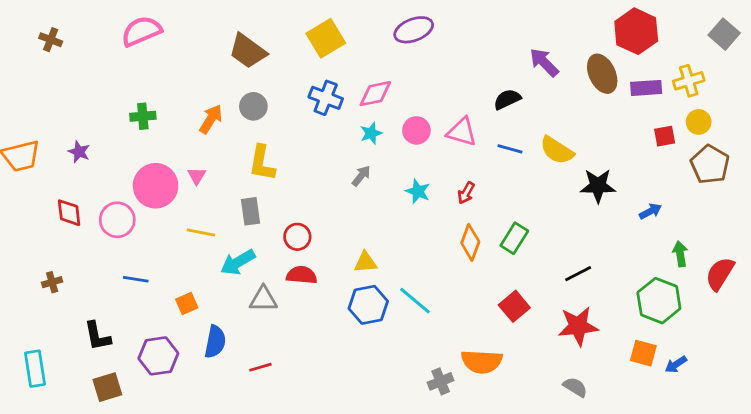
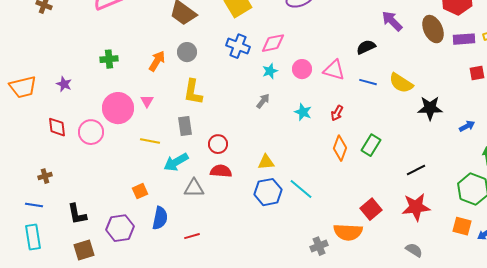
blue line: (136, 279) -> (34, 205), moved
red square: (514, 306) -> (371, 209), moved

